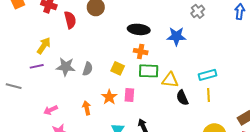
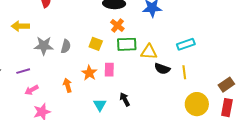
yellow arrow: (44, 46) -> (20, 26), turned -120
orange cross: (141, 52) -> (117, 25), turned 32
purple line: (37, 66) -> (23, 71), moved
yellow line: (208, 95) -> (184, 72), moved
black semicircle: (182, 98) -> (162, 69), turned -42

